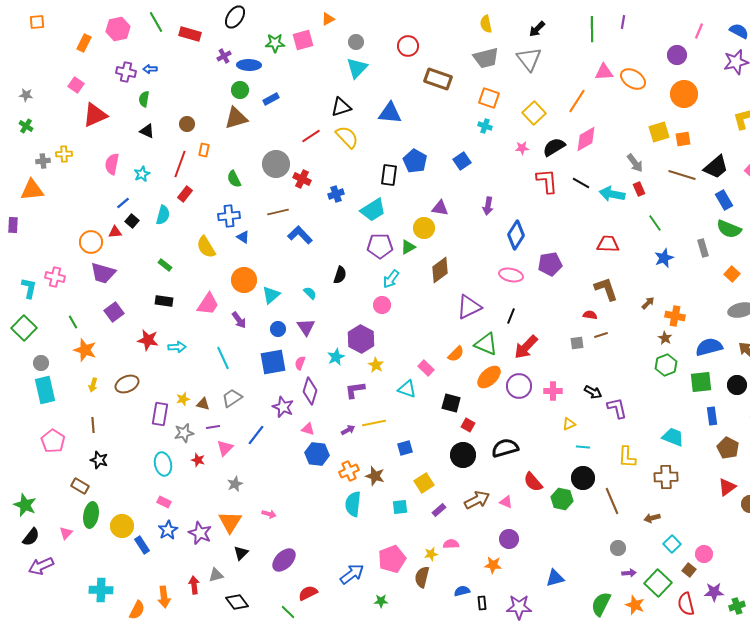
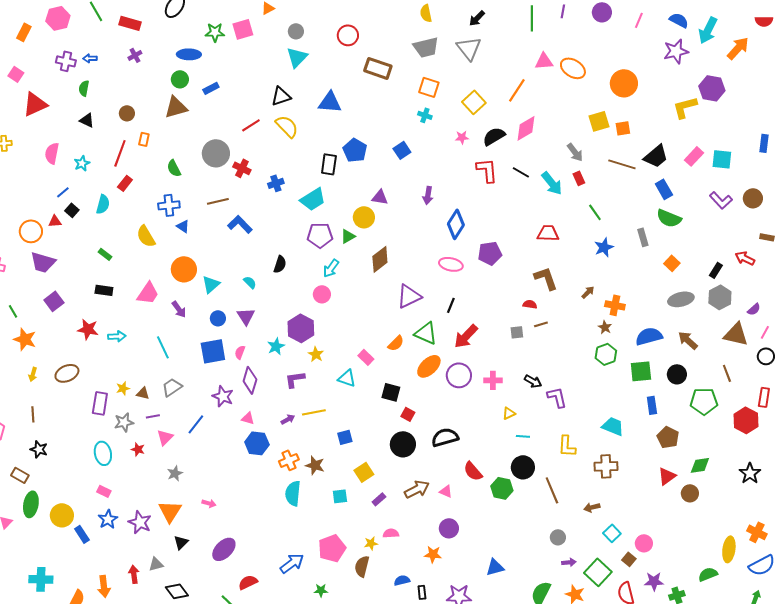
purple circle: (677, 55) -> (602, 12), moved
purple cross: (224, 56) -> (135, 55), moved
cyan arrow: (612, 194) -> (552, 183), turned -140

